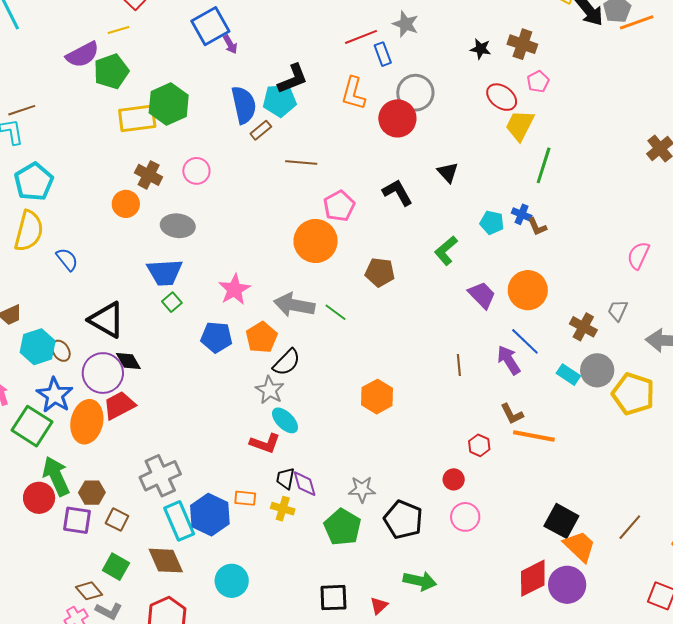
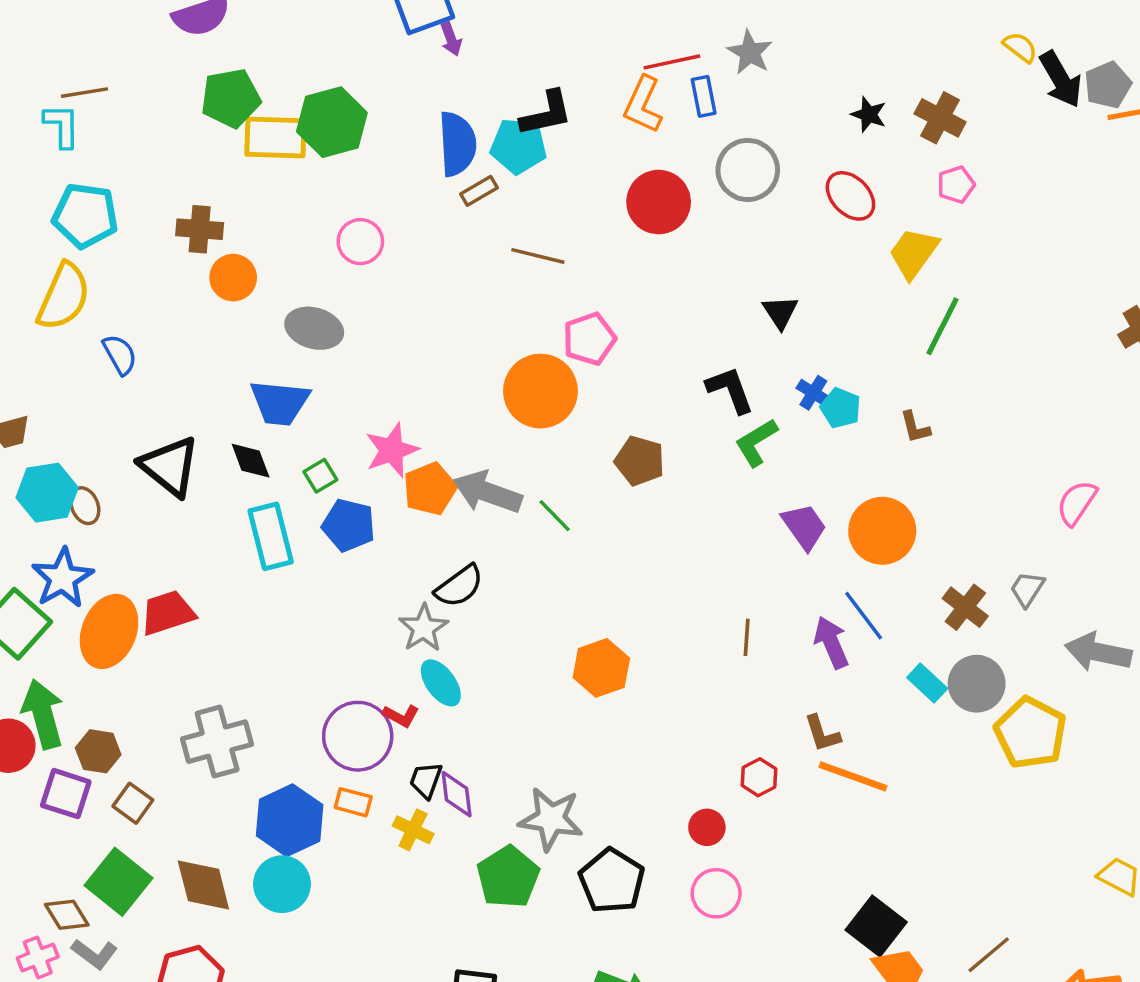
green pentagon: (111, 71) -> (231, 98), moved
orange L-shape: (353, 93) -> (643, 105), moved
red ellipse: (502, 97) -> (850, 196), moved
red circle: (397, 118) -> (659, 202), moved
brown cross: (149, 175) -> (200, 229), moved, turned -32
cyan pentagon: (34, 182) -> (85, 216), turned 30
black L-shape: (398, 193) -> (730, 390), moved
blue cross: (522, 214) -> (813, 393), moved
green square: (172, 302) -> (320, 476), moved
orange pentagon: (261, 337) -> (430, 489), moved
black diamond: (128, 361) -> (251, 461), moved
purple circle: (103, 373) -> (358, 736), moved
red L-shape: (265, 443) -> (401, 716), size x0.7
gray star: (362, 489) -> (551, 819), size x1.4
cyan rectangle: (179, 521) -> (271, 536), moved
green square: (116, 567) -> (118, 882), size x1.4
cyan circle: (232, 581) -> (282, 884), moved

